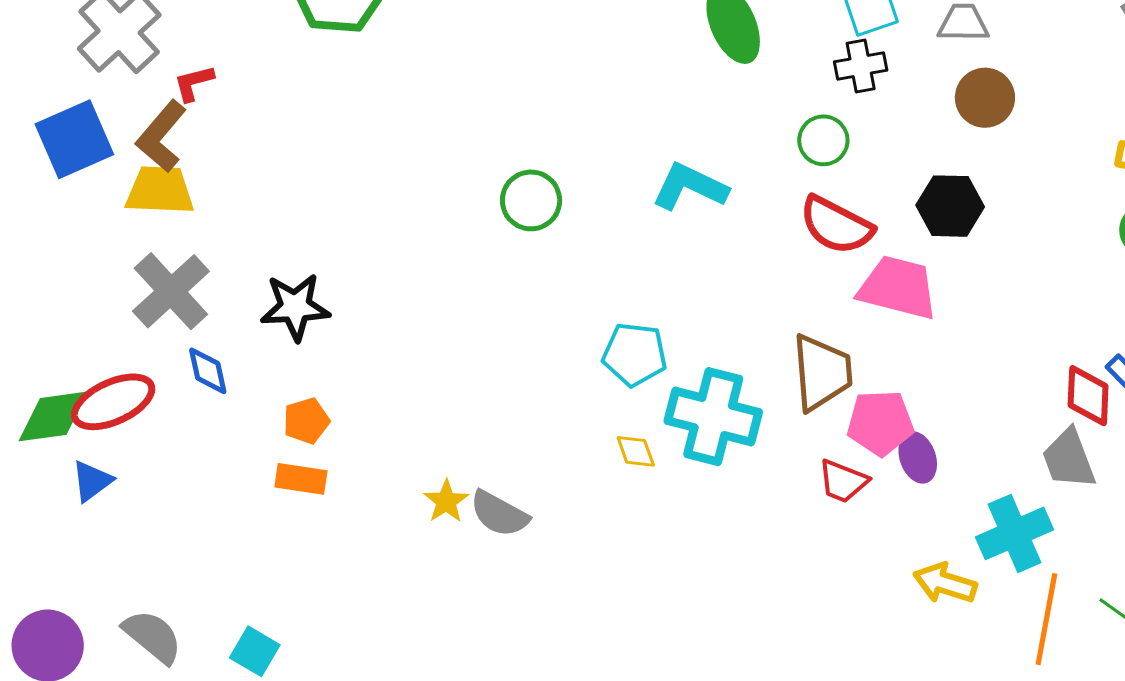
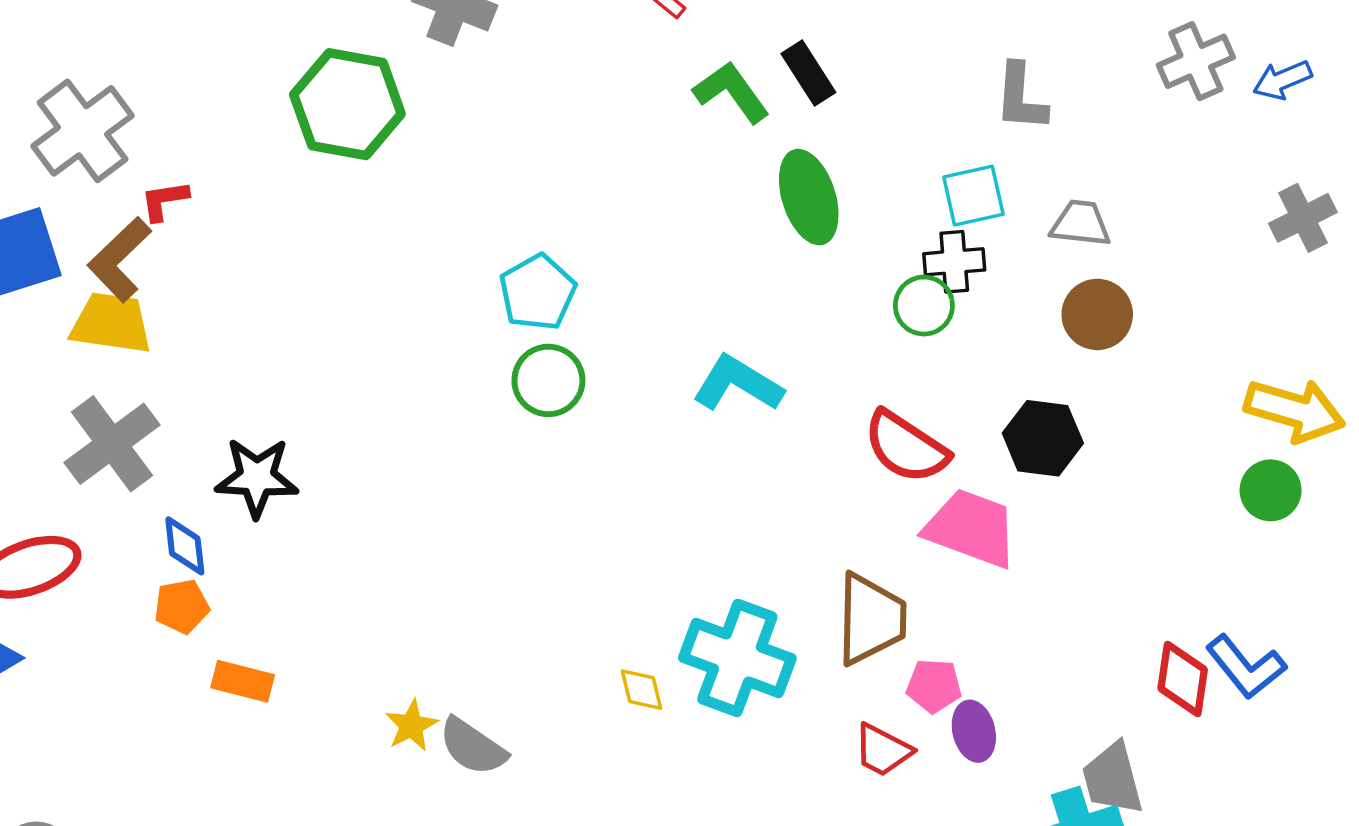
green circle: (823, 140) -> (924, 306), moved
cyan pentagon: (635, 354) -> (538, 292), moved, turned 30
blue diamond: (208, 371) -> (185, 546), moved
orange pentagon: (306, 421) -> (182, 606), moved
pink pentagon: (880, 423) -> (934, 686), size x0.7
gray trapezoid: (1069, 459) -> (1113, 779), moved

